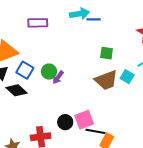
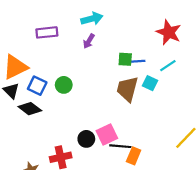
blue line: (94, 19) -> (138, 61), moved
purple arrow: (58, 77) -> (89, 41), moved
brown trapezoid: (106, 80) -> (127, 89), turned 130

